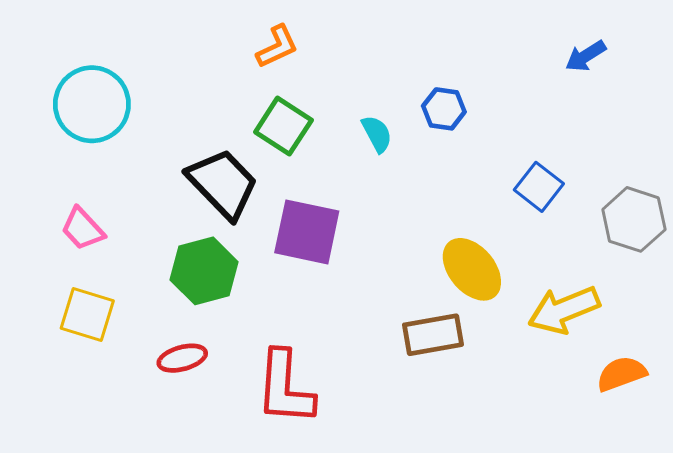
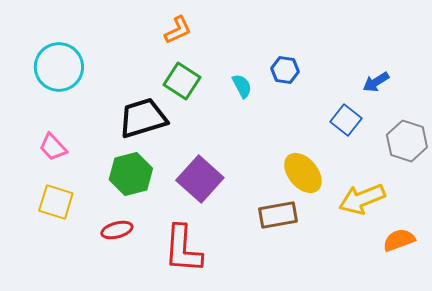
blue arrow: (586, 56) -> (376, 82), moved
black trapezoid: (223, 184) -> (143, 118), turned -63
purple square: (307, 232) -> (200, 179), moved, turned 30

